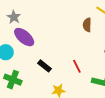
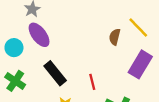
black rectangle: (45, 66) -> (55, 73), size x1.5

